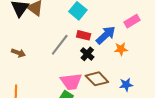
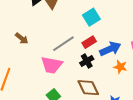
red rectangle: (84, 35) -> (89, 42), turned -64
pink trapezoid: (71, 82) -> (52, 65), moved

